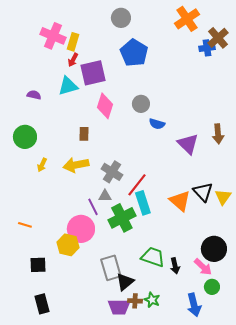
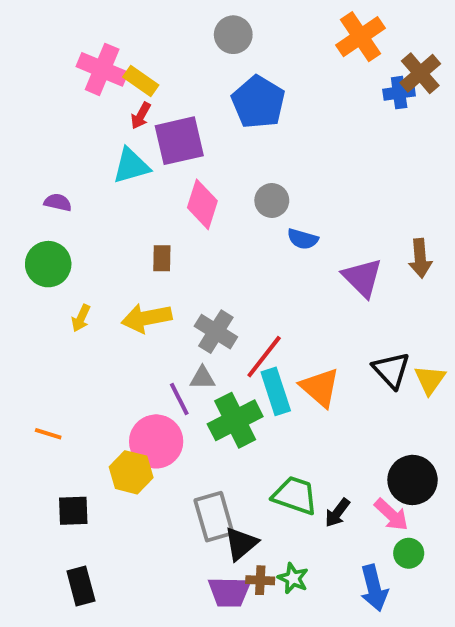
yellow rectangle: (73, 42) -> (141, 81), turned -72
purple semicircle: (34, 95) -> (58, 202), moved
orange triangle: (180, 201) -> (320, 387), moved
black arrow: (175, 266) -> (337, 513), turned 49

